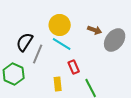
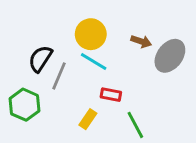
red rectangle: (74, 67) -> (111, 95), turned -56
yellow rectangle: (58, 84) -> (88, 119), turned 40

